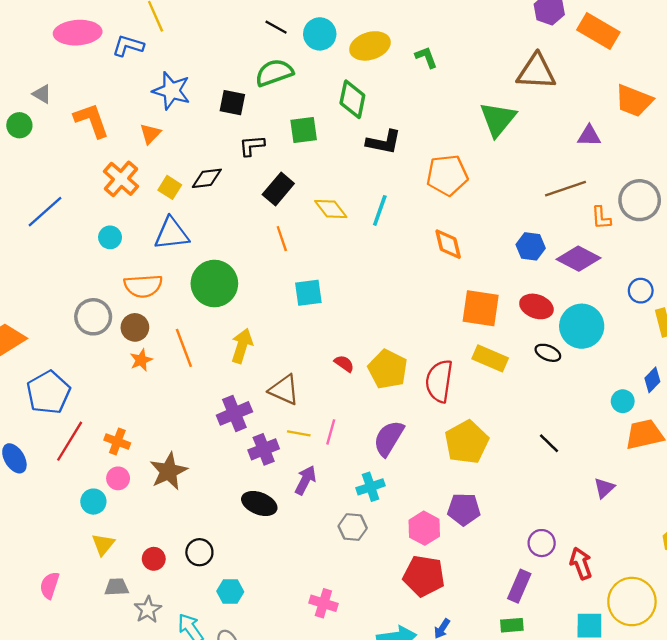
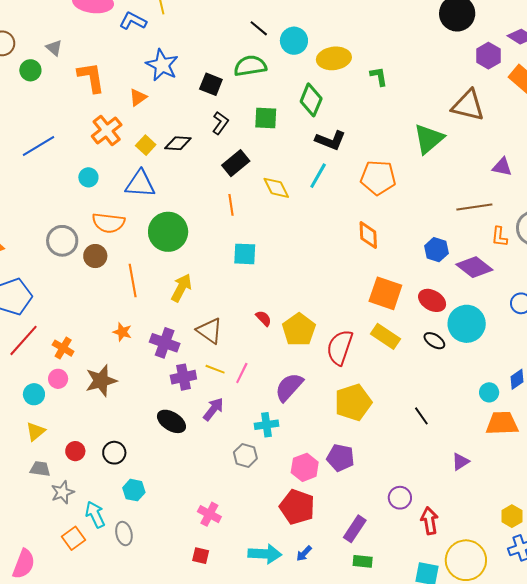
black L-shape: (252, 146) -> (220, 123), turned 120
cyan line: (380, 210) -> (318, 176), moved
orange star: (141, 360) -> (122, 332), moved, turned 30
purple cross: (234, 413) -> (165, 343), turned 32
purple rectangle: (519, 586) -> (355, 529), moved

